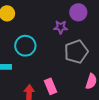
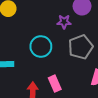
cyan circle: (25, 46) -> (41, 46), moved

